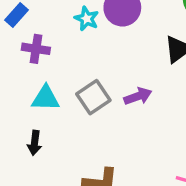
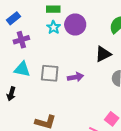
purple cross: (36, 49) -> (21, 40), turned -35
gray square: (93, 97) -> (50, 73), turned 30

